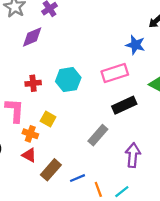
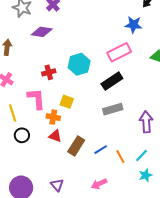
purple diamond: (32, 37) -> (42, 32), turned 40
black rectangle: (124, 105) -> (112, 81), moved
gray rectangle: (98, 135) -> (113, 109), turned 42

